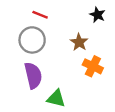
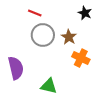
gray circle: (32, 40) -> (43, 35), moved
purple semicircle: (33, 75) -> (16, 68), moved

